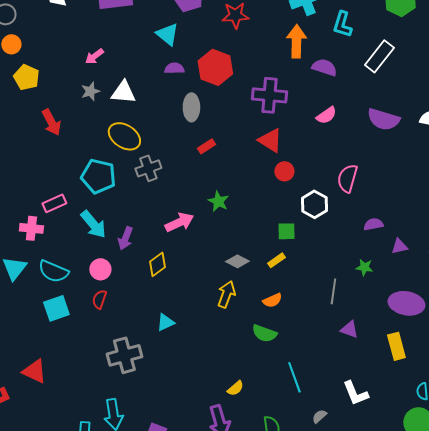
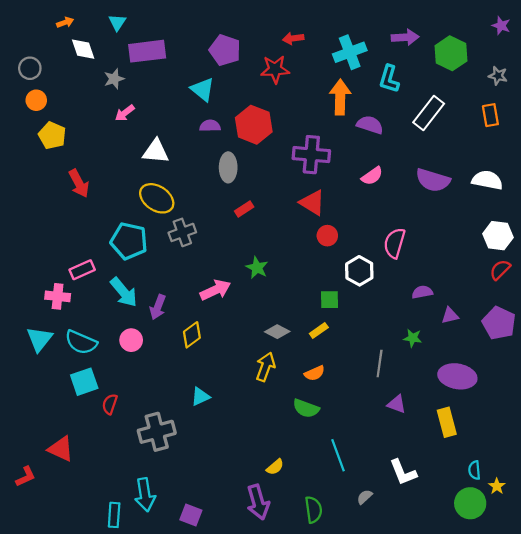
gray star: (90, 91) -> (114, 79), moved
red semicircle: (99, 299) -> (110, 404), moved

